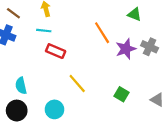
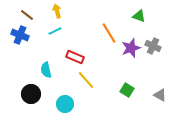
cyan line: (44, 31) -> (55, 31), turned -32
red rectangle: (56, 51) -> (75, 57), moved
cyan semicircle: (21, 86) -> (46, 70), moved
black circle: (17, 111) -> (31, 94), moved

